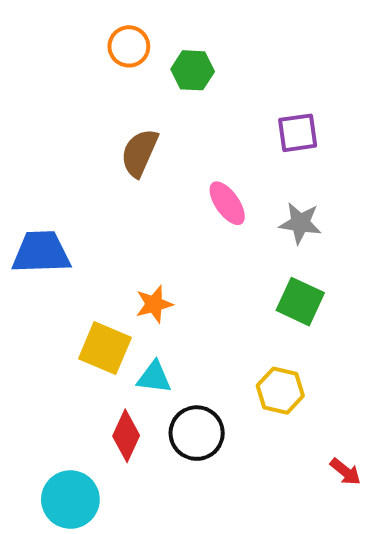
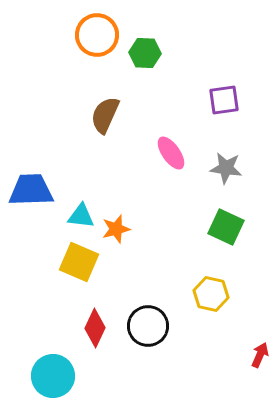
orange circle: (129, 46) -> (97, 35), size x1.4
cyan triangle: (154, 377) -> (81, 216), moved
red arrow: (345, 472) -> (260, 355), turned -105

